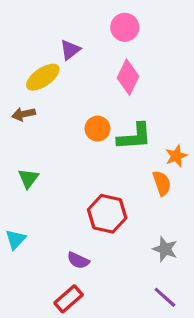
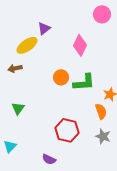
pink circle: (125, 27) -> (102, 14), moved
gray star: (165, 249) -> (103, 136), moved

